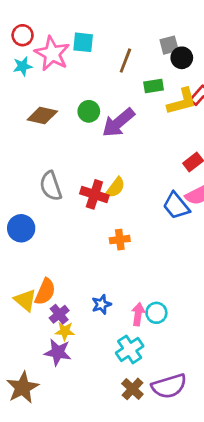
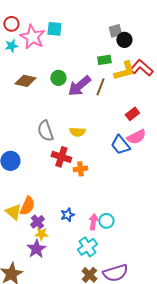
brown line: (125, 61) -> (100, 87), moved
gray semicircle: (51, 186) -> (45, 131), moved
yellow semicircle: (116, 187) -> (77, 132), turned 56
red cross: (94, 194) -> (61, 157), moved
purple star: (58, 352) -> (36, 249), turned 30

